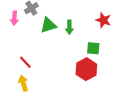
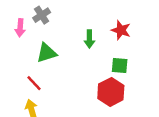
red star: (103, 20) -> (121, 30), moved
green triangle: (48, 25) -> (47, 53), moved

